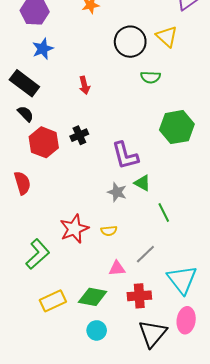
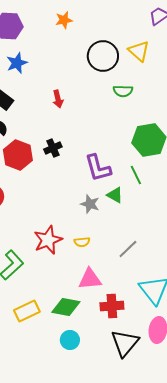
green line: (164, 212) -> (136, 175), moved
gray line: (145, 254) -> (128, 249), moved
pink triangle: (117, 268) -> (90, 279), size x1.4

